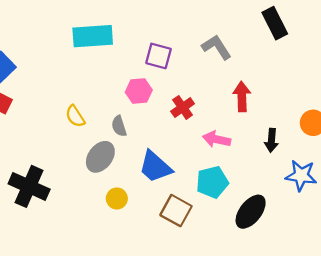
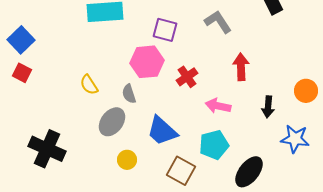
pink hexagon: (139, 91) -> (147, 62), size x1.4

